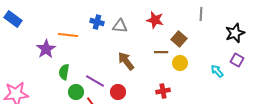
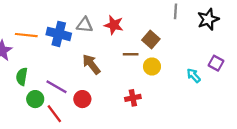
red star: (155, 20) -> (114, 25), moved
blue cross: (97, 22) -> (59, 34), moved, size x1.5
black star: (235, 33) -> (208, 19), moved

